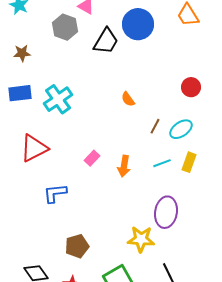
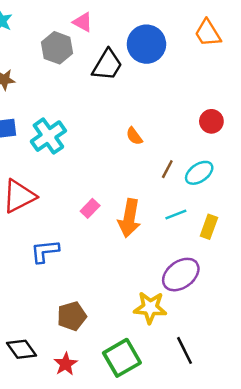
yellow rectangle: (189, 162) -> (209, 227), moved
orange arrow: (124, 166) -> (129, 218), size x1.4
purple ellipse: (166, 212) -> (181, 275), turned 44

